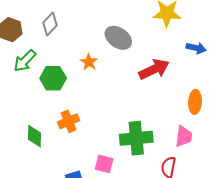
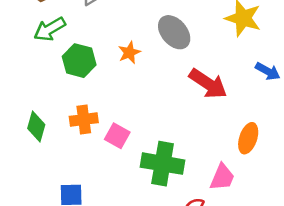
red arrow: (154, 69) -> (208, 84), turned 44
pink square: (104, 164) -> (117, 136), moved

